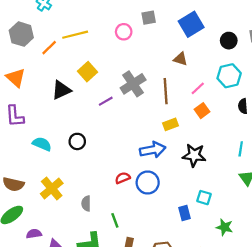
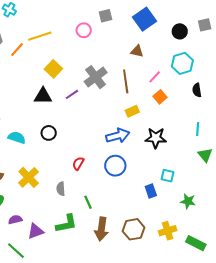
black triangle: (61, 90) -> (43, 96), moved, turned 30
red semicircle: (123, 178) -> (78, 163), moved, turned -32

